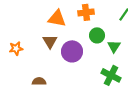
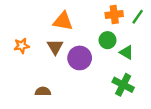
orange cross: (86, 12) -> (114, 15), moved
green triangle: (114, 46) -> (126, 52), turned -32
orange star: (16, 48) -> (22, 46), moved

